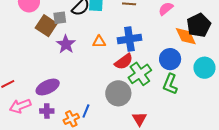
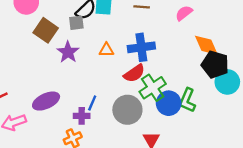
gray square: (60, 18) -> (76, 23), moved
black pentagon: (199, 25) -> (215, 65), moved, turned -30
blue circle: (170, 59) -> (169, 103), moved
purple cross: (47, 111) -> (82, 116), moved
blue line: (86, 111) -> (92, 103), moved

